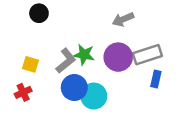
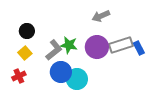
black circle: (39, 13) -> (27, 31), moved
yellow square: (30, 64) -> (25, 53), turned 32
blue rectangle: (156, 79) -> (139, 48), moved, turned -40

